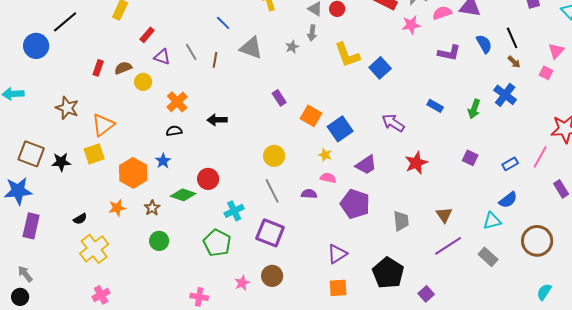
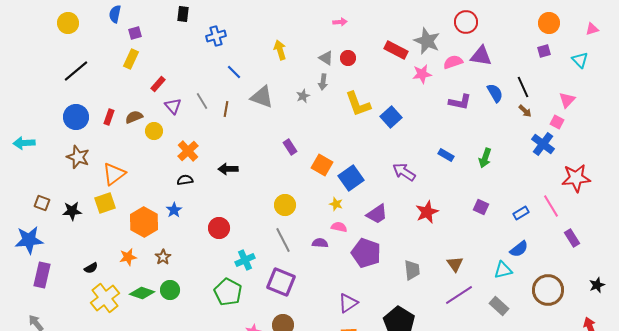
blue circle: (36, 46) -> (76, 117), moved
purple triangle: (162, 57) -> (173, 106), turned 30
blue cross: (505, 95) -> (543, 144), moved
brown square: (31, 154) -> (42, 203), size x0.6
pink line: (540, 157) -> (551, 206), turned -60
green diamond: (183, 195) -> (142, 293), moved

